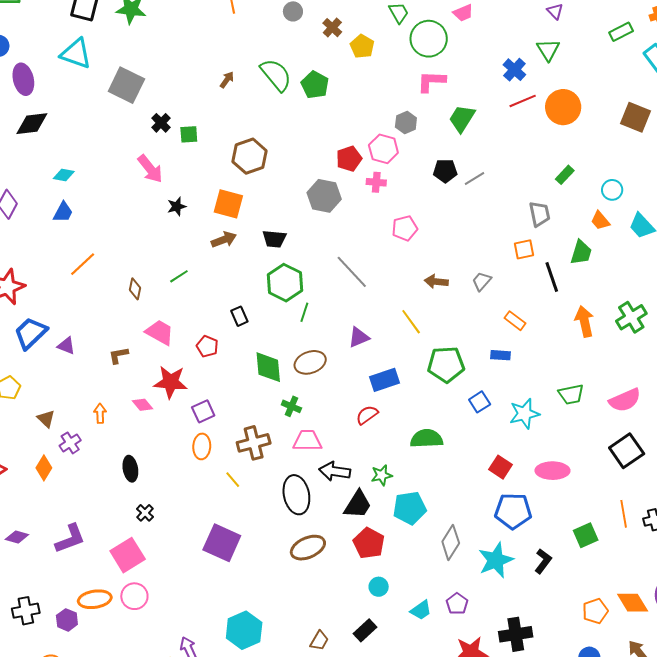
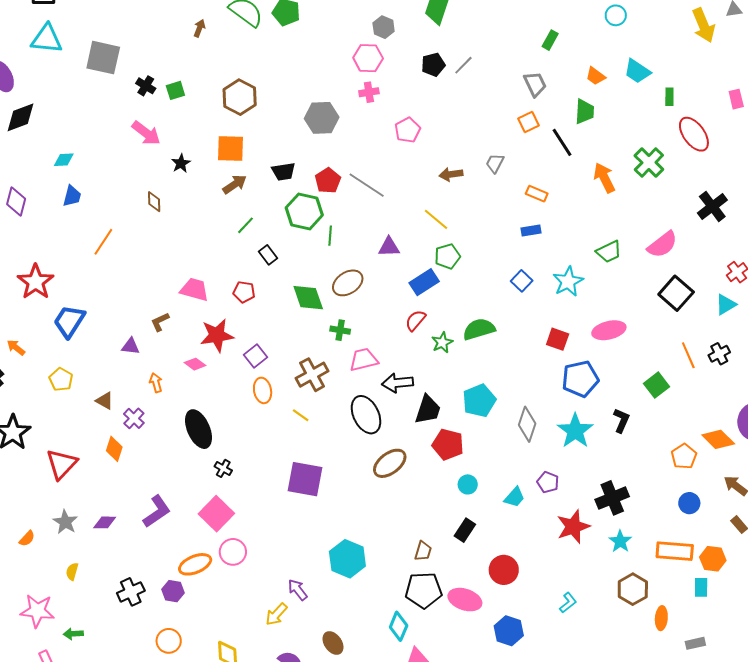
red pentagon: (349, 159) -> (328, 181), moved
cyan circle: (612, 190) -> (616, 15), moved
green line: (179, 276) -> (245, 225), moved
brown diamond: (135, 289) -> (154, 202), moved
purple triangle: (359, 337) -> (389, 247), turned 35
purple triangle: (66, 346) -> (131, 346), moved
green pentagon: (446, 364) -> (447, 256), moved, size x0.7
black ellipse: (130, 469) -> (199, 429), size x1.5
green star: (382, 475) -> (442, 342), moved

